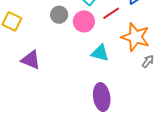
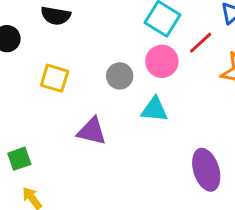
gray circle: (59, 15) -> (120, 76), moved
cyan triangle: (100, 53) -> (154, 109), moved

